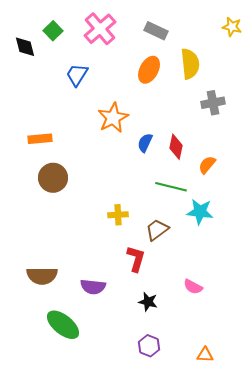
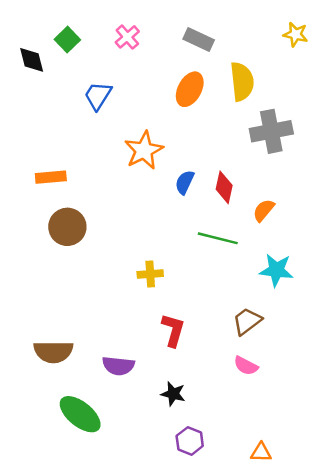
pink cross: (100, 29) -> (127, 37), size x0.6
gray cross: (213, 103) -> (271, 131), size x1.4
cyan star: (200, 212) -> (276, 270), moved
brown trapezoid: (157, 230) -> (247, 321), moved
black star: (148, 302) -> (173, 394), moved

